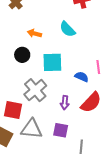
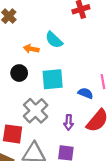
cyan semicircle: (67, 29) -> (54, 40), moved

